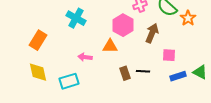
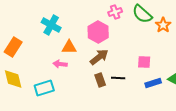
brown arrow: (152, 33) -> (99, 57), moved, turned 30
orange triangle: (110, 46) -> (69, 47), moved

